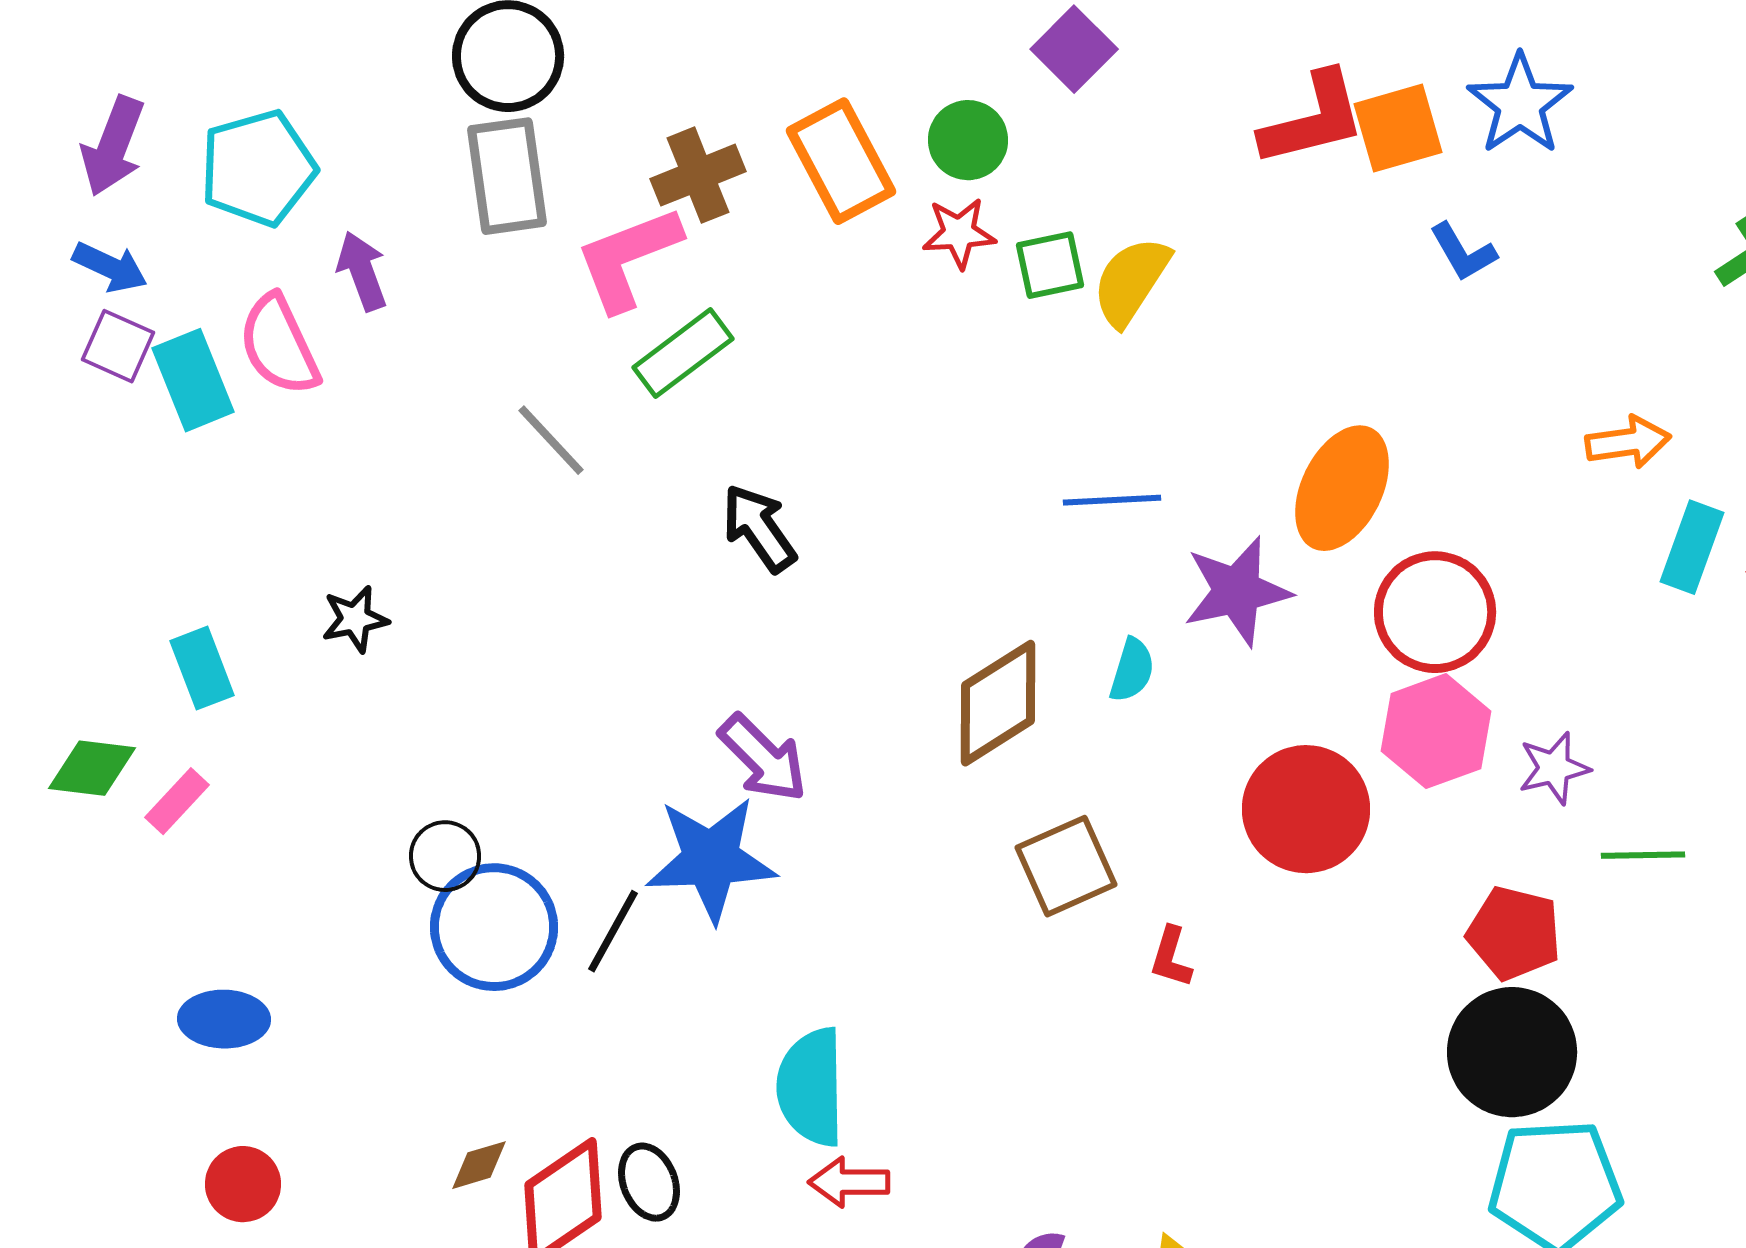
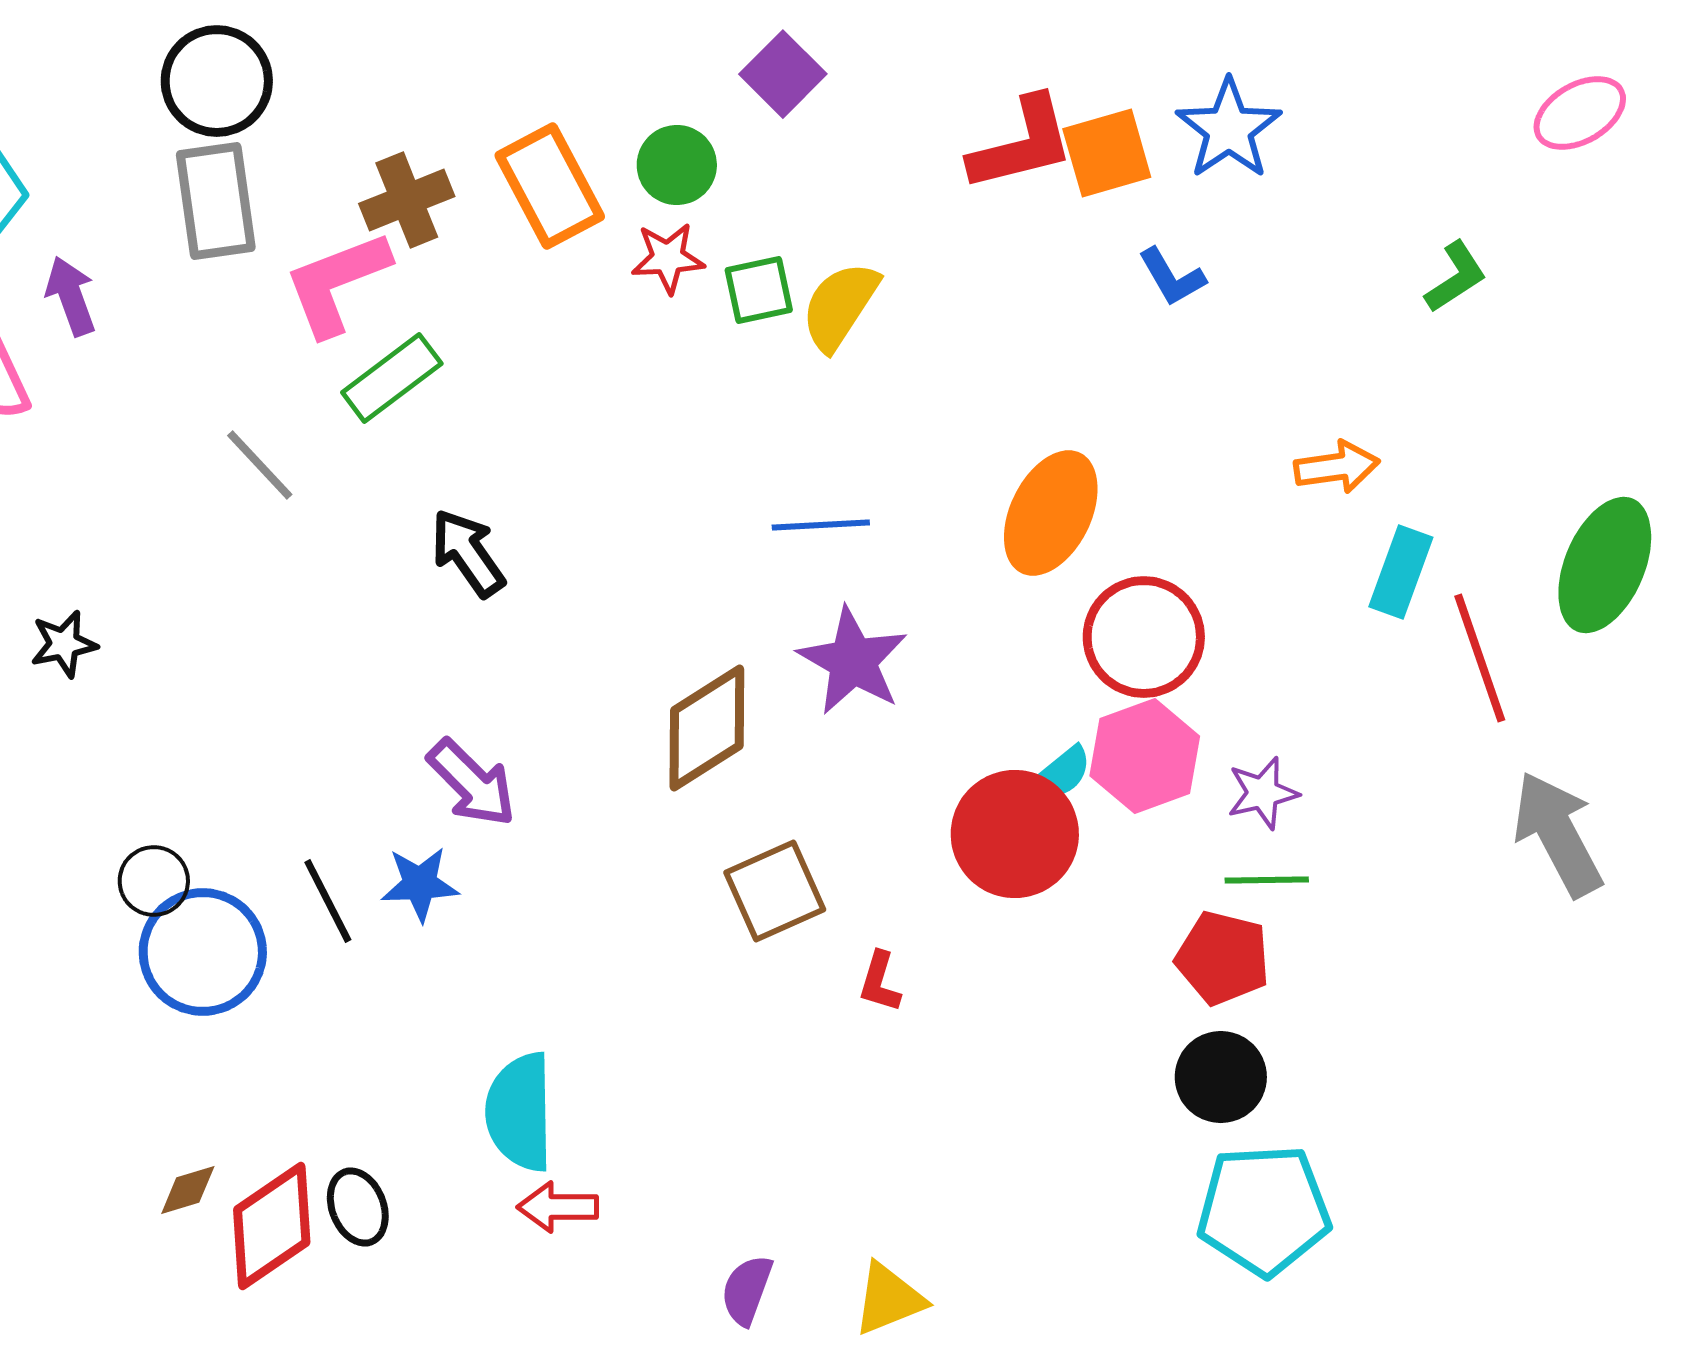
purple star: (1237, 591) -> (853, 661), moved, turned -30
cyan semicircle: (1132, 670) -> (1062, 773), moved, turned 34
green line: (1643, 855) -> (1267, 880), moved
blue star: (711, 859) -> (420, 884), size x0.6
black line: (613, 931) -> (328, 901), moved, turned -56
black circle: (1512, 1052) -> (1221, 1077), size x0.7

